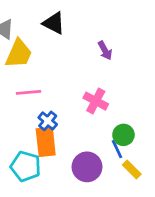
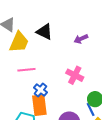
black triangle: (54, 23) -> (44, 32), moved
purple arrow: (105, 51) -> (81, 39), turned 96

